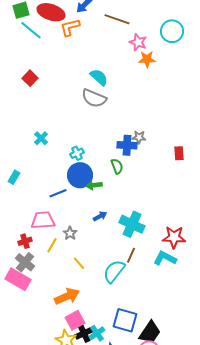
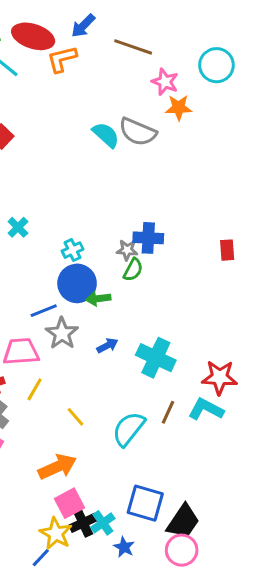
gray semicircle: (94, 98) -> (138, 132), moved
gray star: (139, 137) -> (127, 250), moved
green semicircle: (117, 166) -> (133, 270), turned 49
gray star: (70, 233) -> (62, 333), moved, size x1.5
brown line: (131, 255) -> (168, 412), moved

